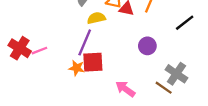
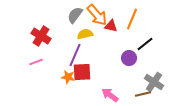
black line: (185, 23) -> (145, 44), moved
red cross: (20, 48) -> (41, 36), moved
brown line: (164, 88) -> (143, 94), turned -49

